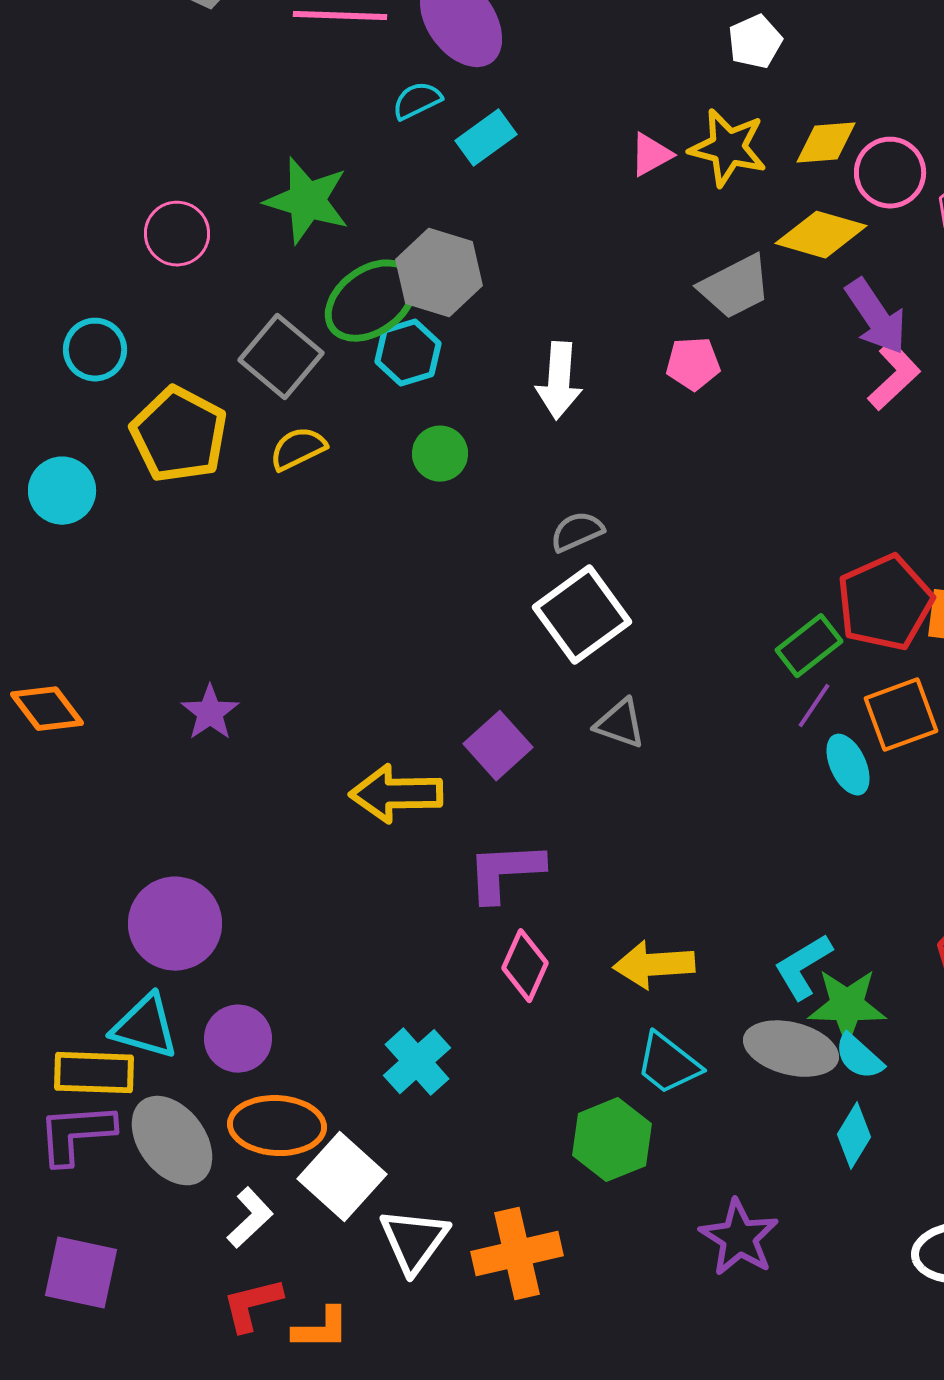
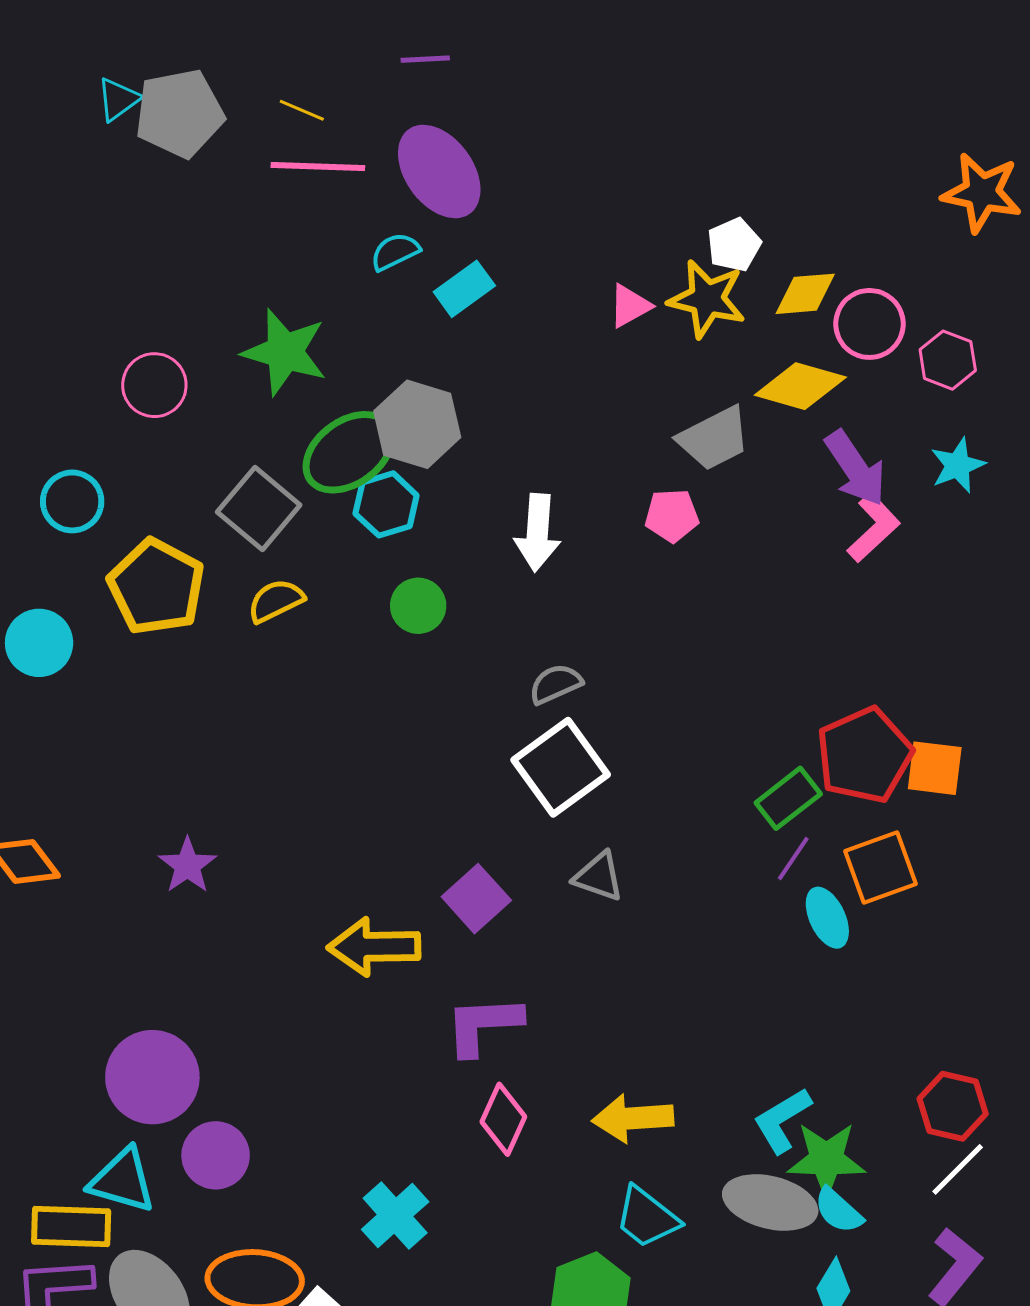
white pentagon: (755, 42) -> (734, 245), moved
purple circle: (238, 1039) -> (216, 1155), moved

